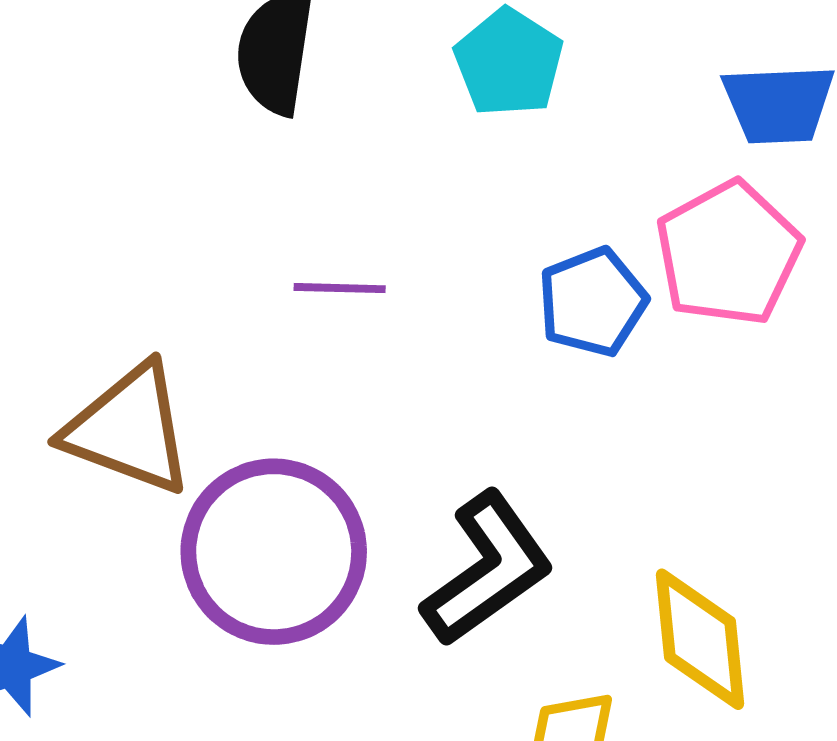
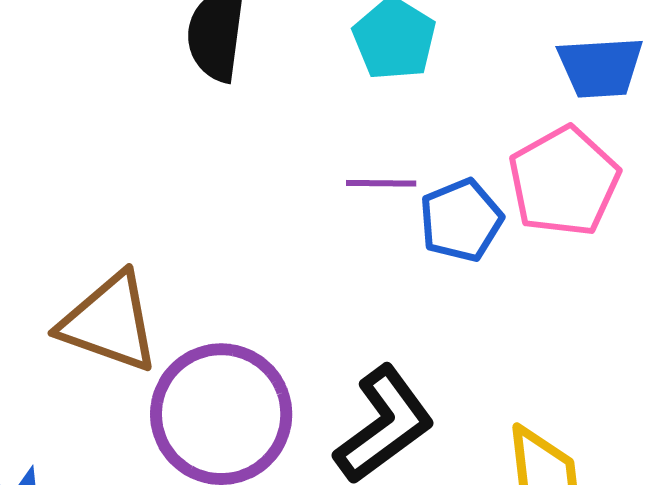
purple line: (340, 288) -> (381, 183), moved

